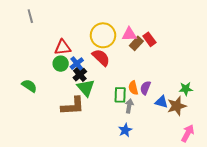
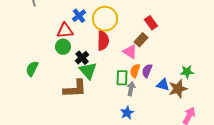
pink triangle: (129, 34) -> (130, 52), moved, turned 35
brown rectangle: (136, 43) -> (141, 40), moved
red semicircle: (101, 58) -> (103, 41), turned 48
blue cross: (77, 64) -> (79, 16), moved
green semicircle: (29, 86) -> (32, 69), turned -98
orange semicircle: (133, 88) -> (135, 71), turned 32

